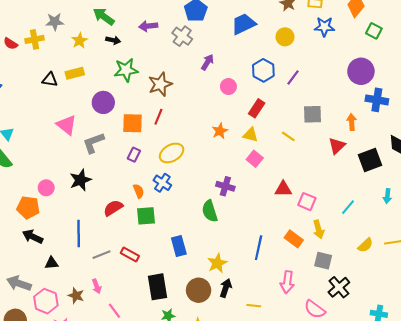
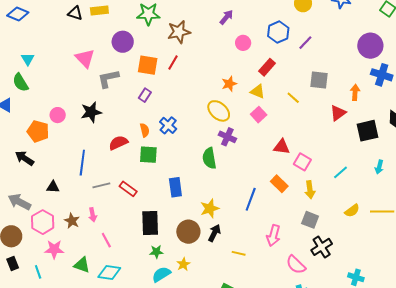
yellow ellipse: (172, 153) -> (219, 111), moved, turned 65
black arrow: (33, 237) -> (24, 158), moved
orange rectangle: (294, 239) -> (279, 184), moved

